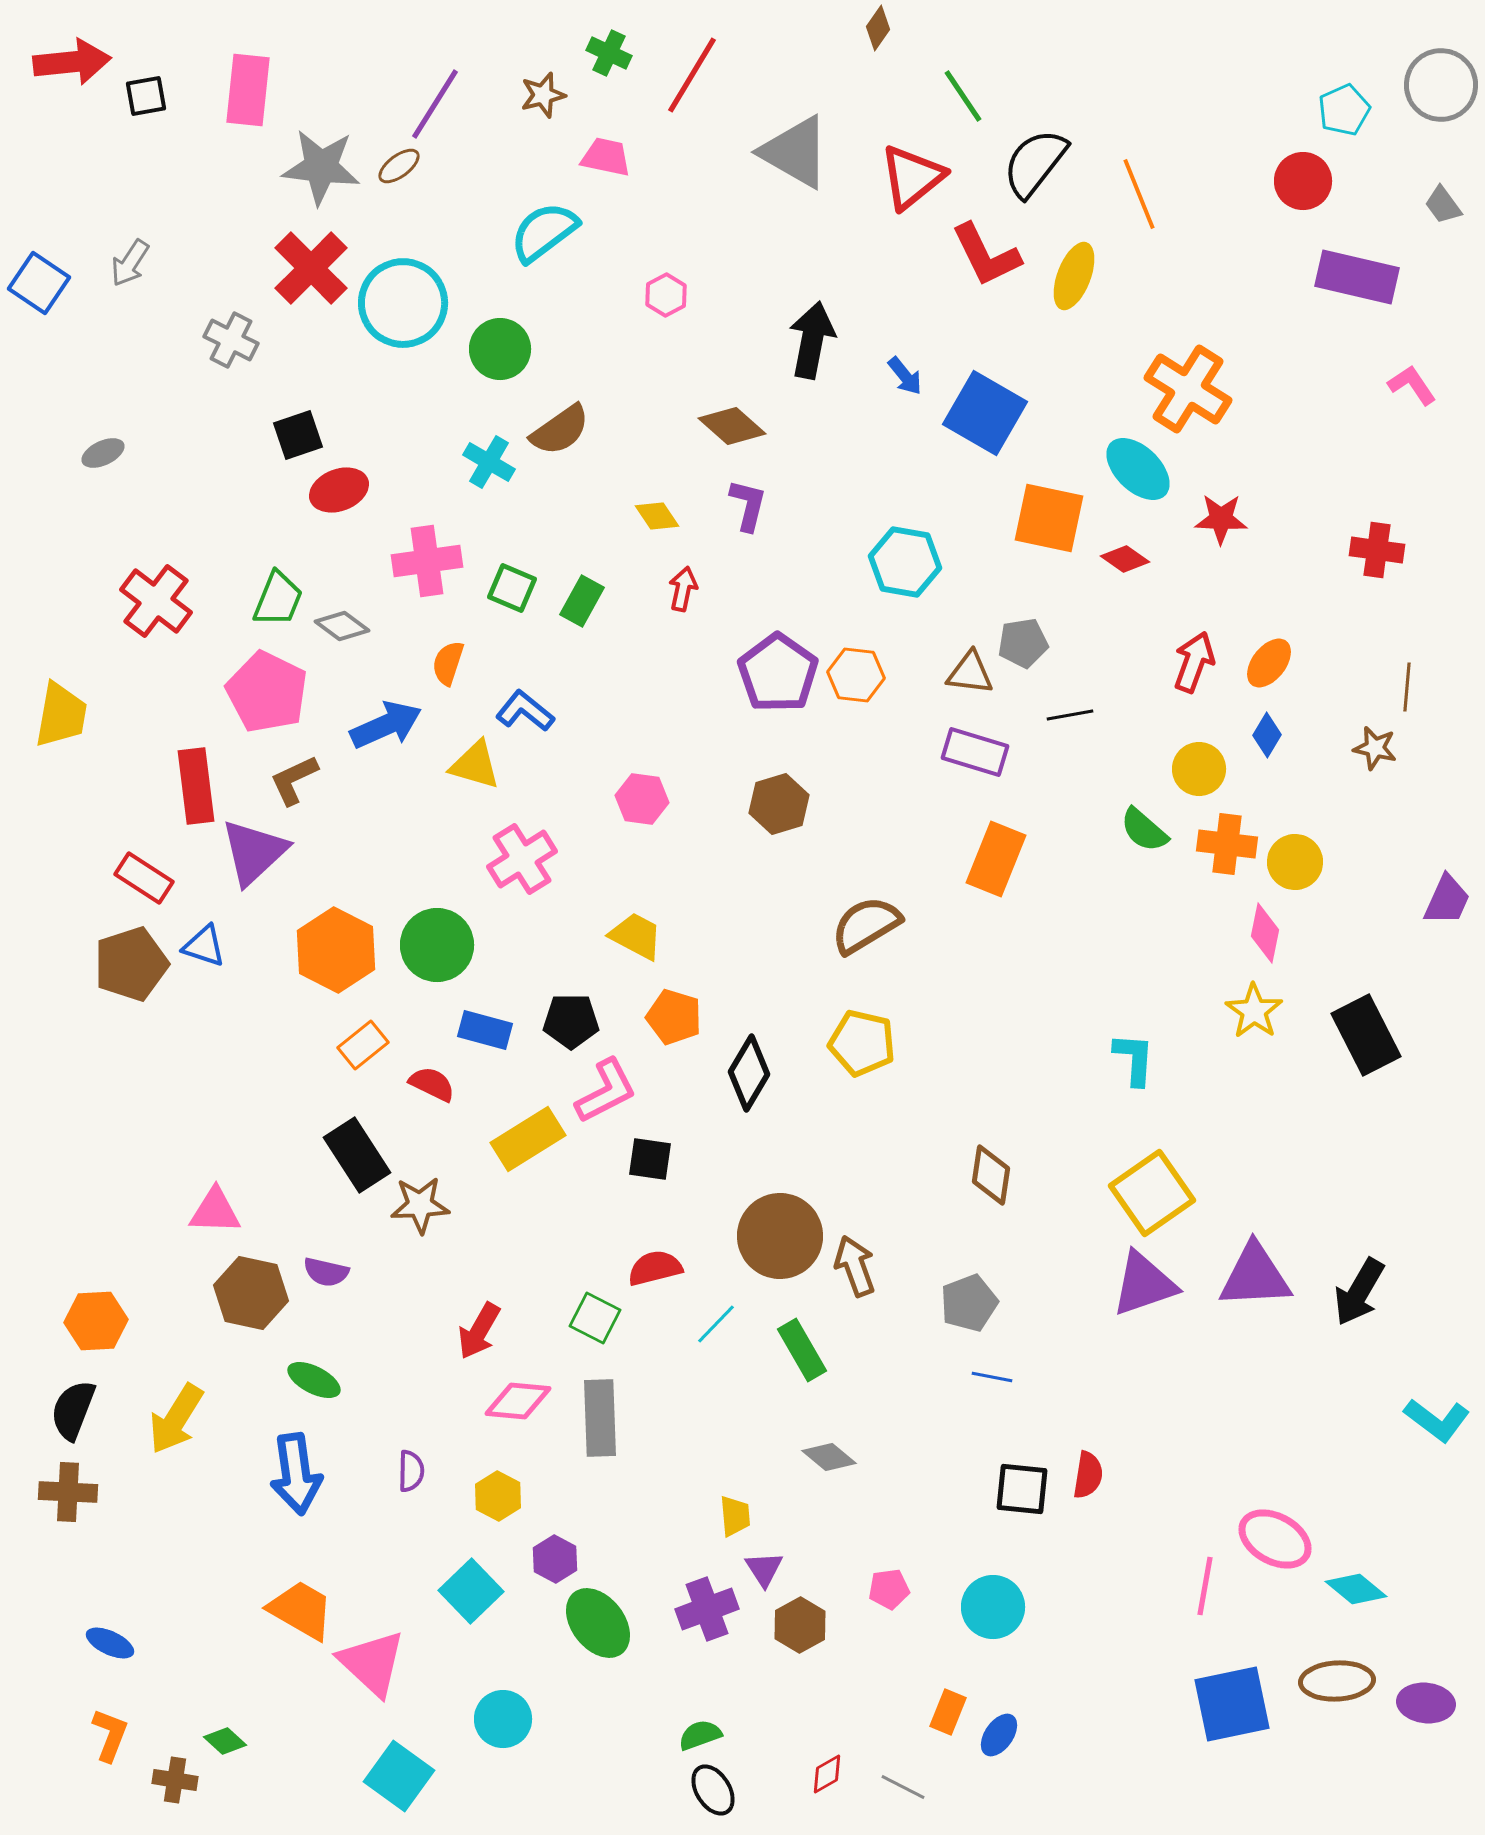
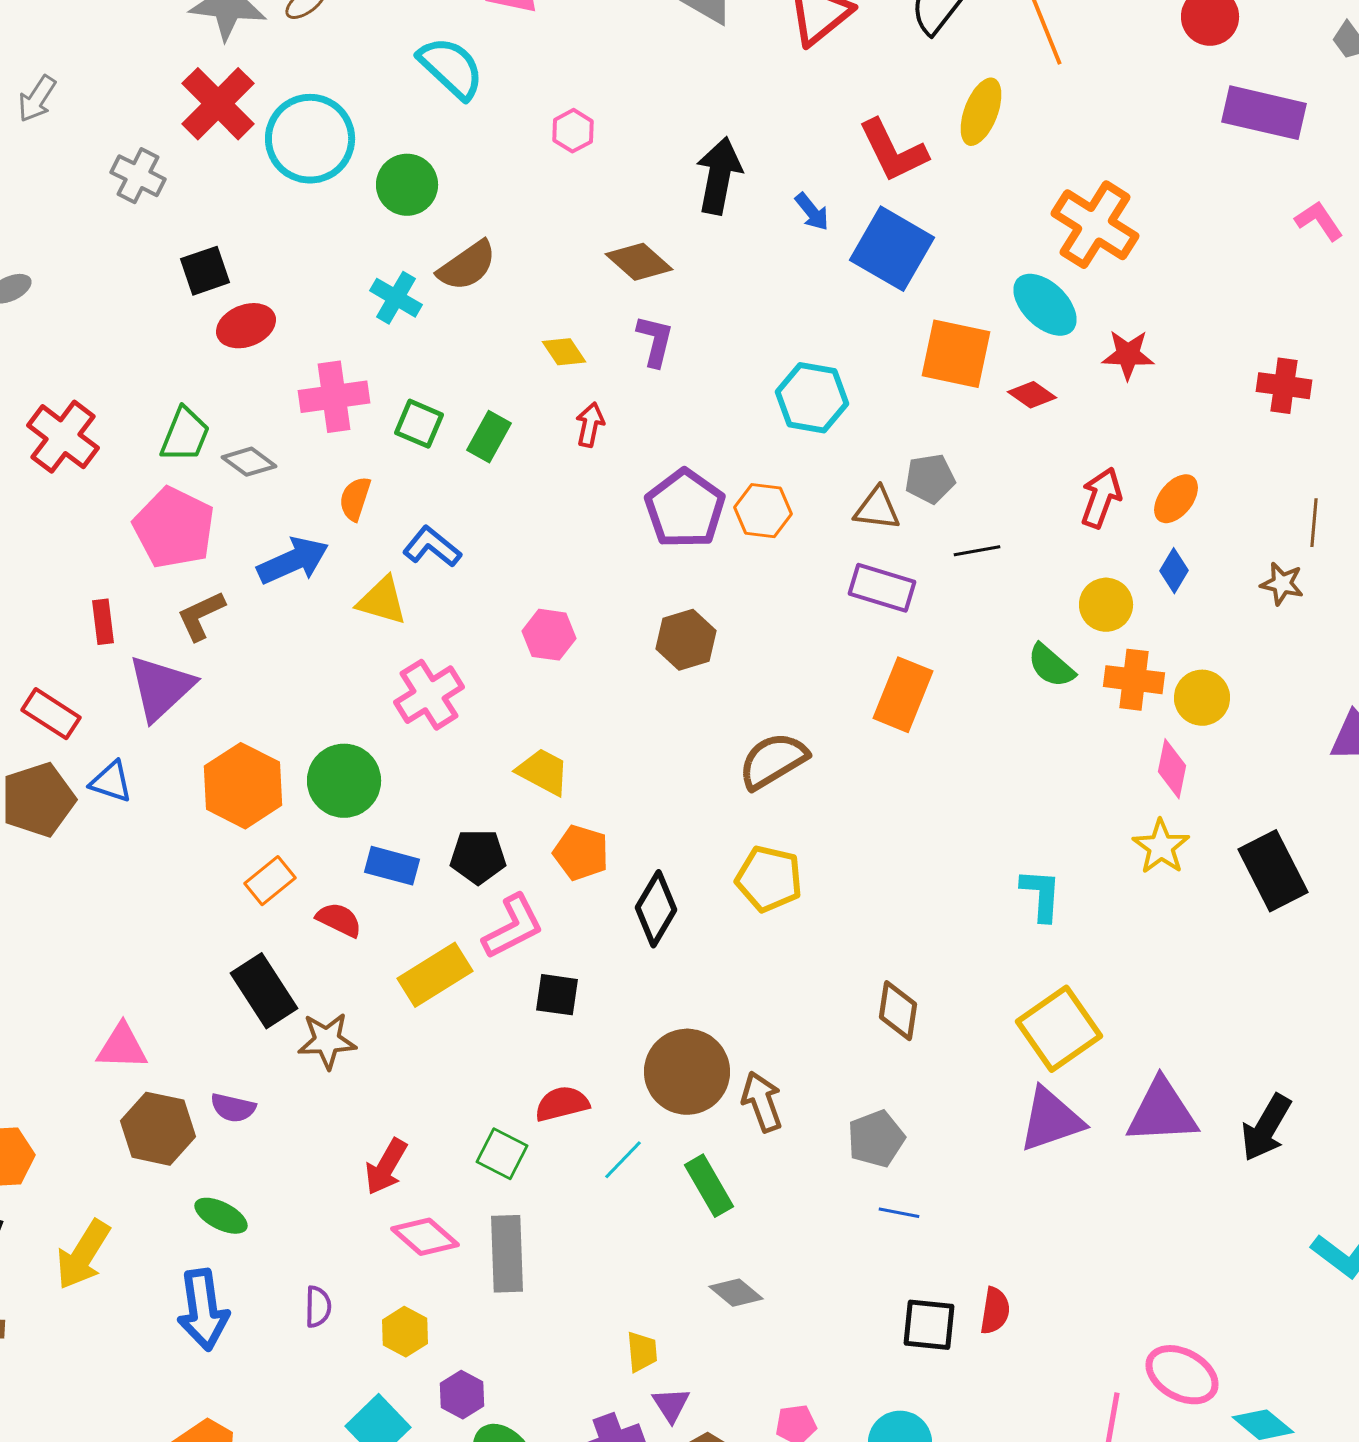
cyan semicircle: (544, 232) -> (451, 68), turned 80
red L-shape: (986, 255) -> (893, 151), moved
red rectangle: (196, 786) -> (103, 622), size x0.6
pink diamond: (518, 1401) -> (425, 1237), turned 36

